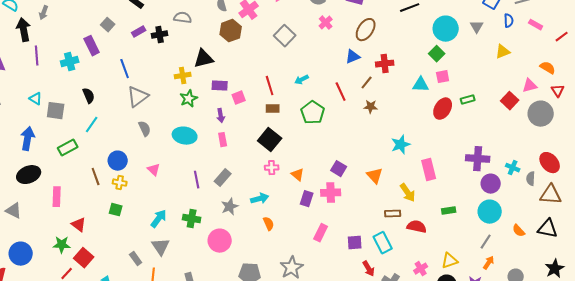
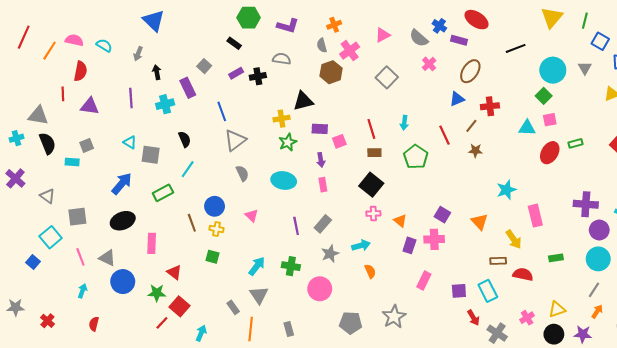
black arrow: (24, 30) -> (157, 72), moved, size x0.6
cyan arrow: (302, 80) -> (404, 123), turned -56
blue arrow: (28, 139) -> (122, 184), turned 30
blue circle: (21, 254) -> (123, 282), moved

